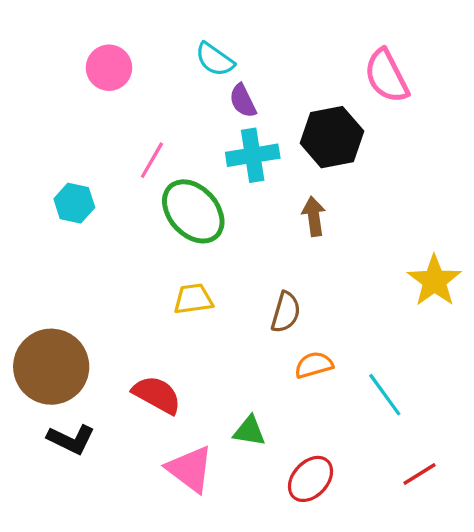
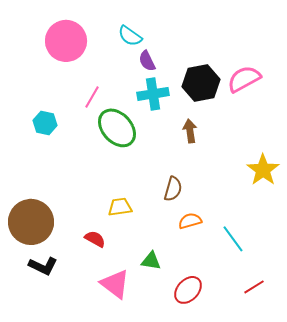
pink circle: (109, 68) -> (66, 41), size x1.5
pink semicircle: (386, 76) -> (244, 79), moved, turned 88
yellow trapezoid: (193, 299) -> (120, 207), moved
red semicircle: (157, 395) -> (95, 239), size x0.7

